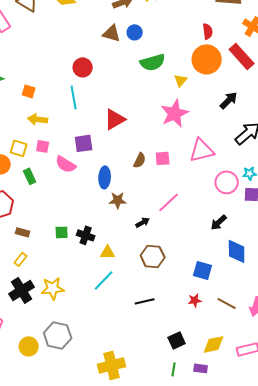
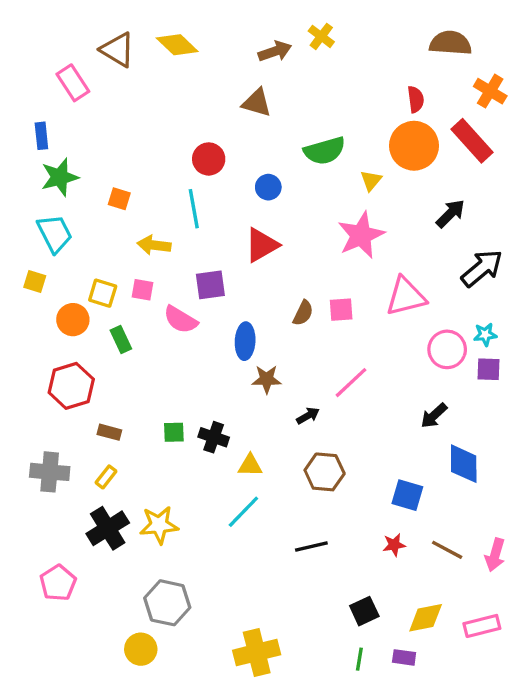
blue circle: (135, 32) -> (268, 187), moved
yellow arrow: (38, 119) -> (154, 245), moved
yellow circle: (29, 346) -> (141, 649), moved

